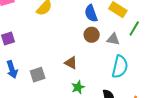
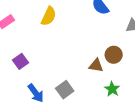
brown circle: (92, 35) -> (114, 55), moved

